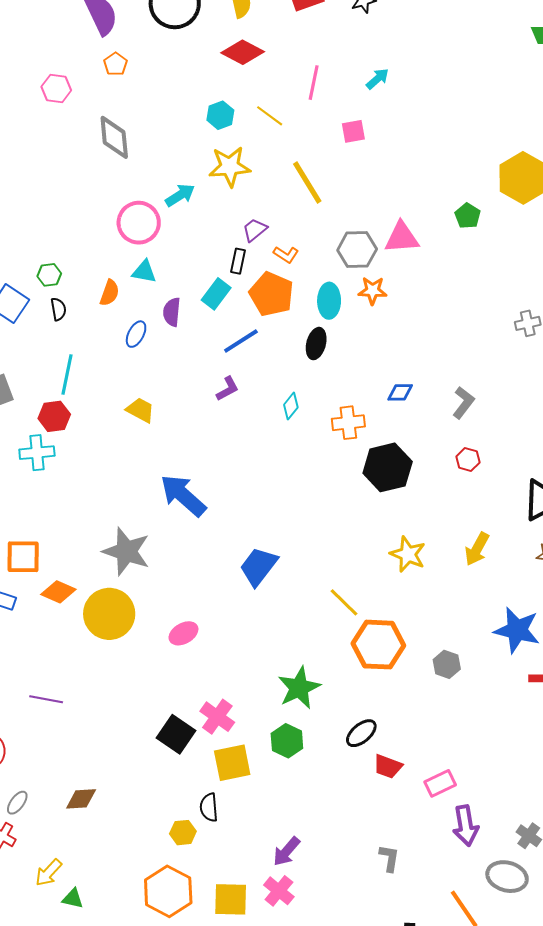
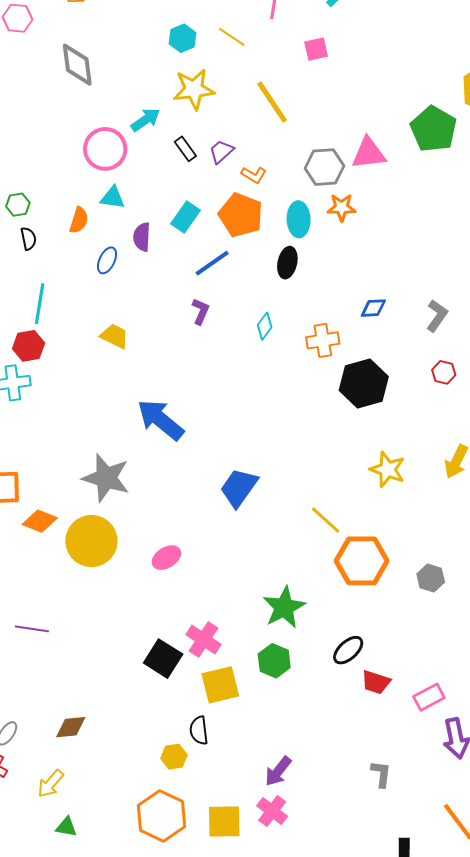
green pentagon: (468, 216) -> (434, 129), size x1.8
black rectangle: (238, 261) -> (185, 149), moved, turned -45
purple L-shape: (227, 389) -> (201, 311), turned -36
yellow arrow: (49, 873) -> (51, 784), moved

